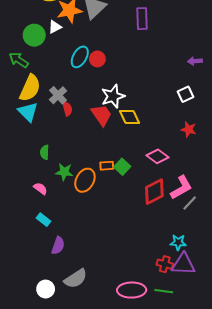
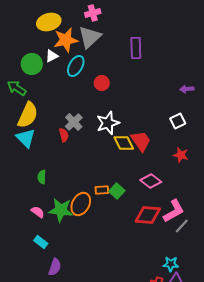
cyan ellipse: (80, 57) -> (76, 66), moved
red circle: (97, 59) -> (102, 83), moved
gray cross: (58, 95) -> (74, 122), moved
red trapezoid: (102, 115) -> (141, 141), moved
green star: (64, 172) -> (61, 210), moved, size x1.4
red diamond: (154, 192) -> (148, 215), turned 32

